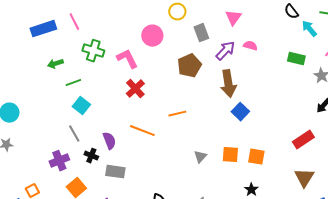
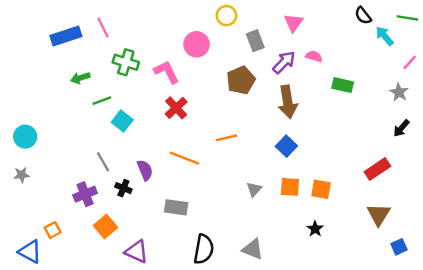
green rectangle: (296, 59) -> (343, 85), moved
cyan square: (81, 106) -> (122, 121), moved
blue square: (240, 112) -> (286, 146), moved
gray rectangle: (115, 172) -> (176, 207), moved

